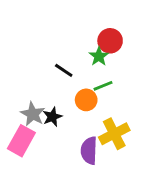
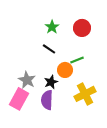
green star: (99, 56) -> (52, 27), moved
black star: (52, 117) -> (51, 82), moved
purple semicircle: (89, 151) -> (47, 100), moved

